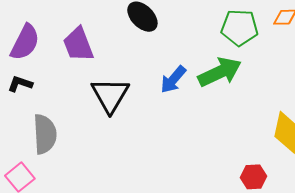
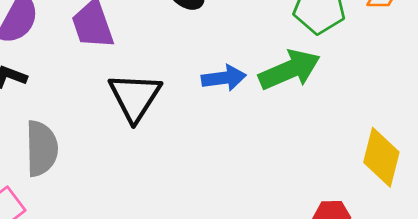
blue arrow: (173, 80) -> (224, 78), turned -140

